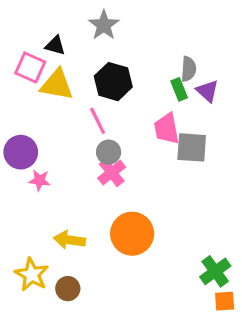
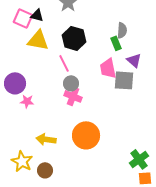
pink square: (30, 67) -> (23, 18), moved
purple triangle: (207, 91) -> (134, 60), moved
pink cross: (112, 173) -> (73, 96), turned -30

